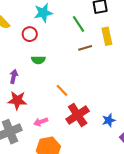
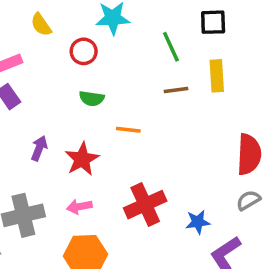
purple arrow: (14, 76) -> (39, 148), moved
orange line: (62, 90) -> (128, 130), moved, turned -48
red star: (17, 100) -> (82, 159), moved, turned 30

